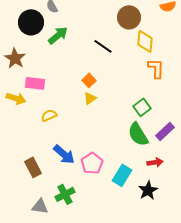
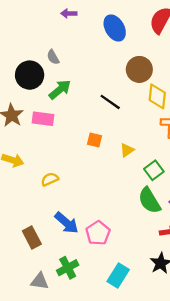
orange square: (89, 80) -> (95, 140), turned -32
pink rectangle: (35, 83) -> (43, 119), moved
yellow triangle: (90, 98) -> (127, 150), moved
cyan rectangle: (122, 175) -> (118, 276), moved

